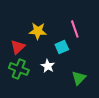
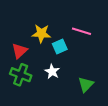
pink line: (75, 29) -> (81, 31), turned -54
cyan square: (62, 47) -> (60, 46), moved

